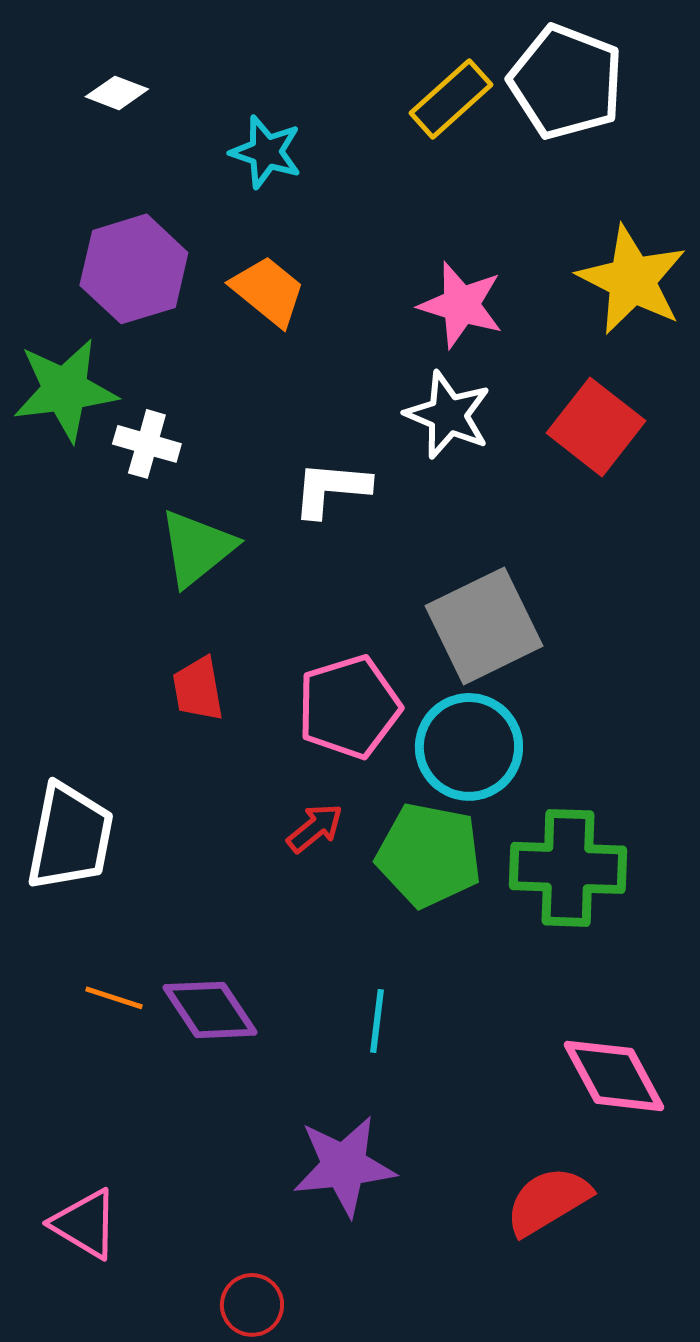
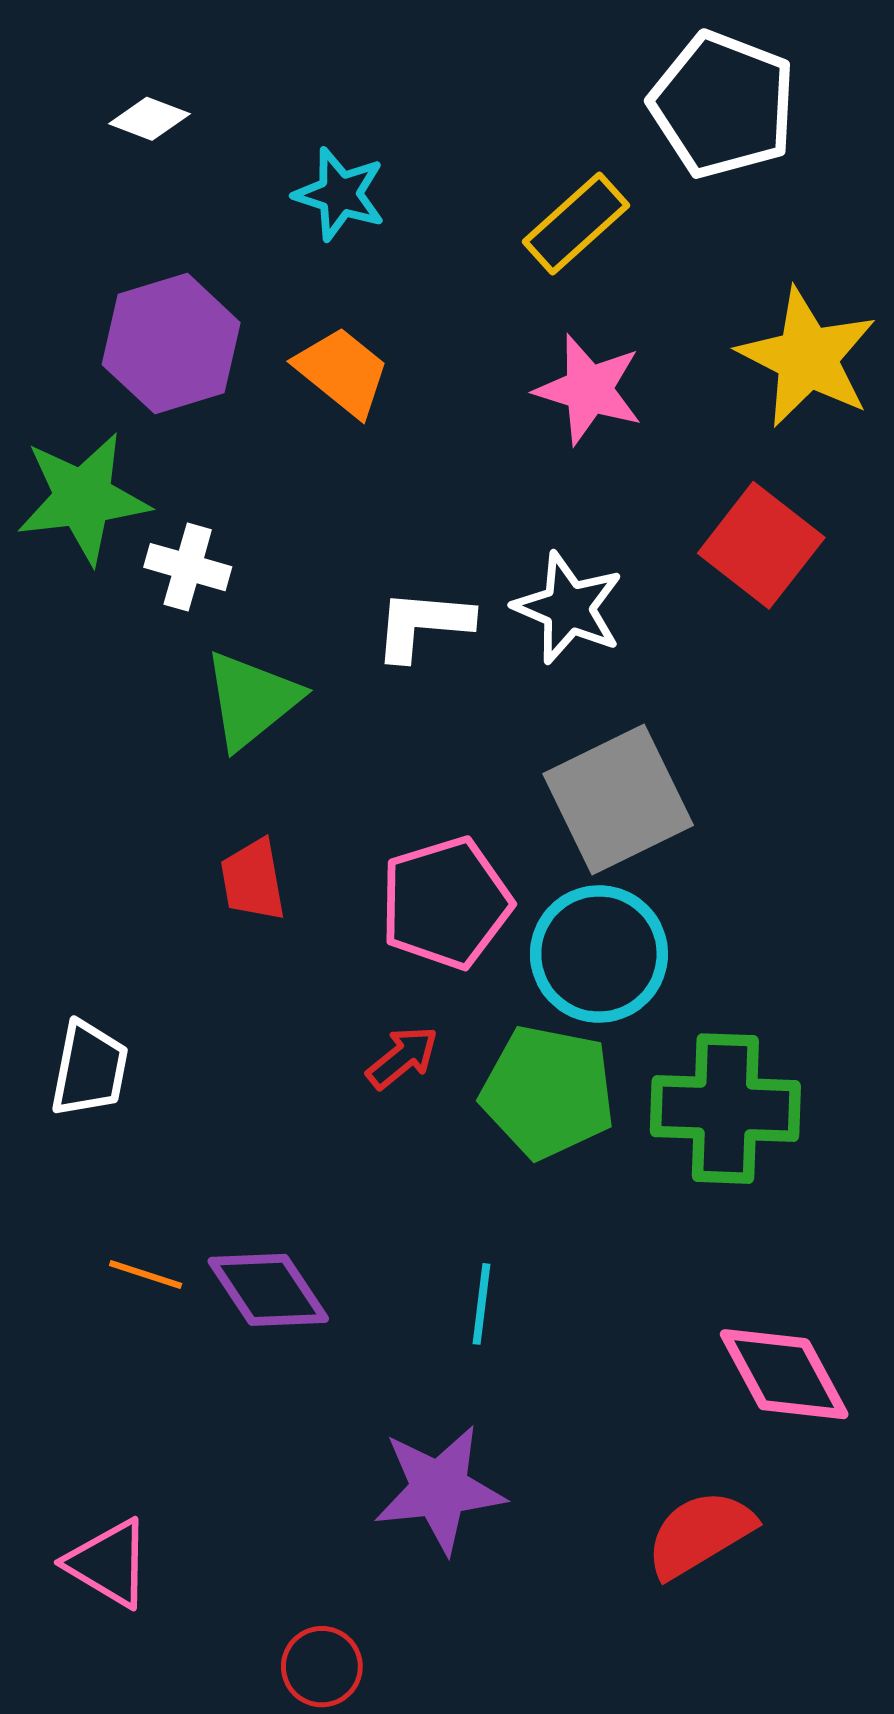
yellow rectangle: (451, 99) -> (576, 223), moved
white star: (448, 415) -> (568, 608), moved
white trapezoid: (70, 837) -> (89, 1069), size x0.7

